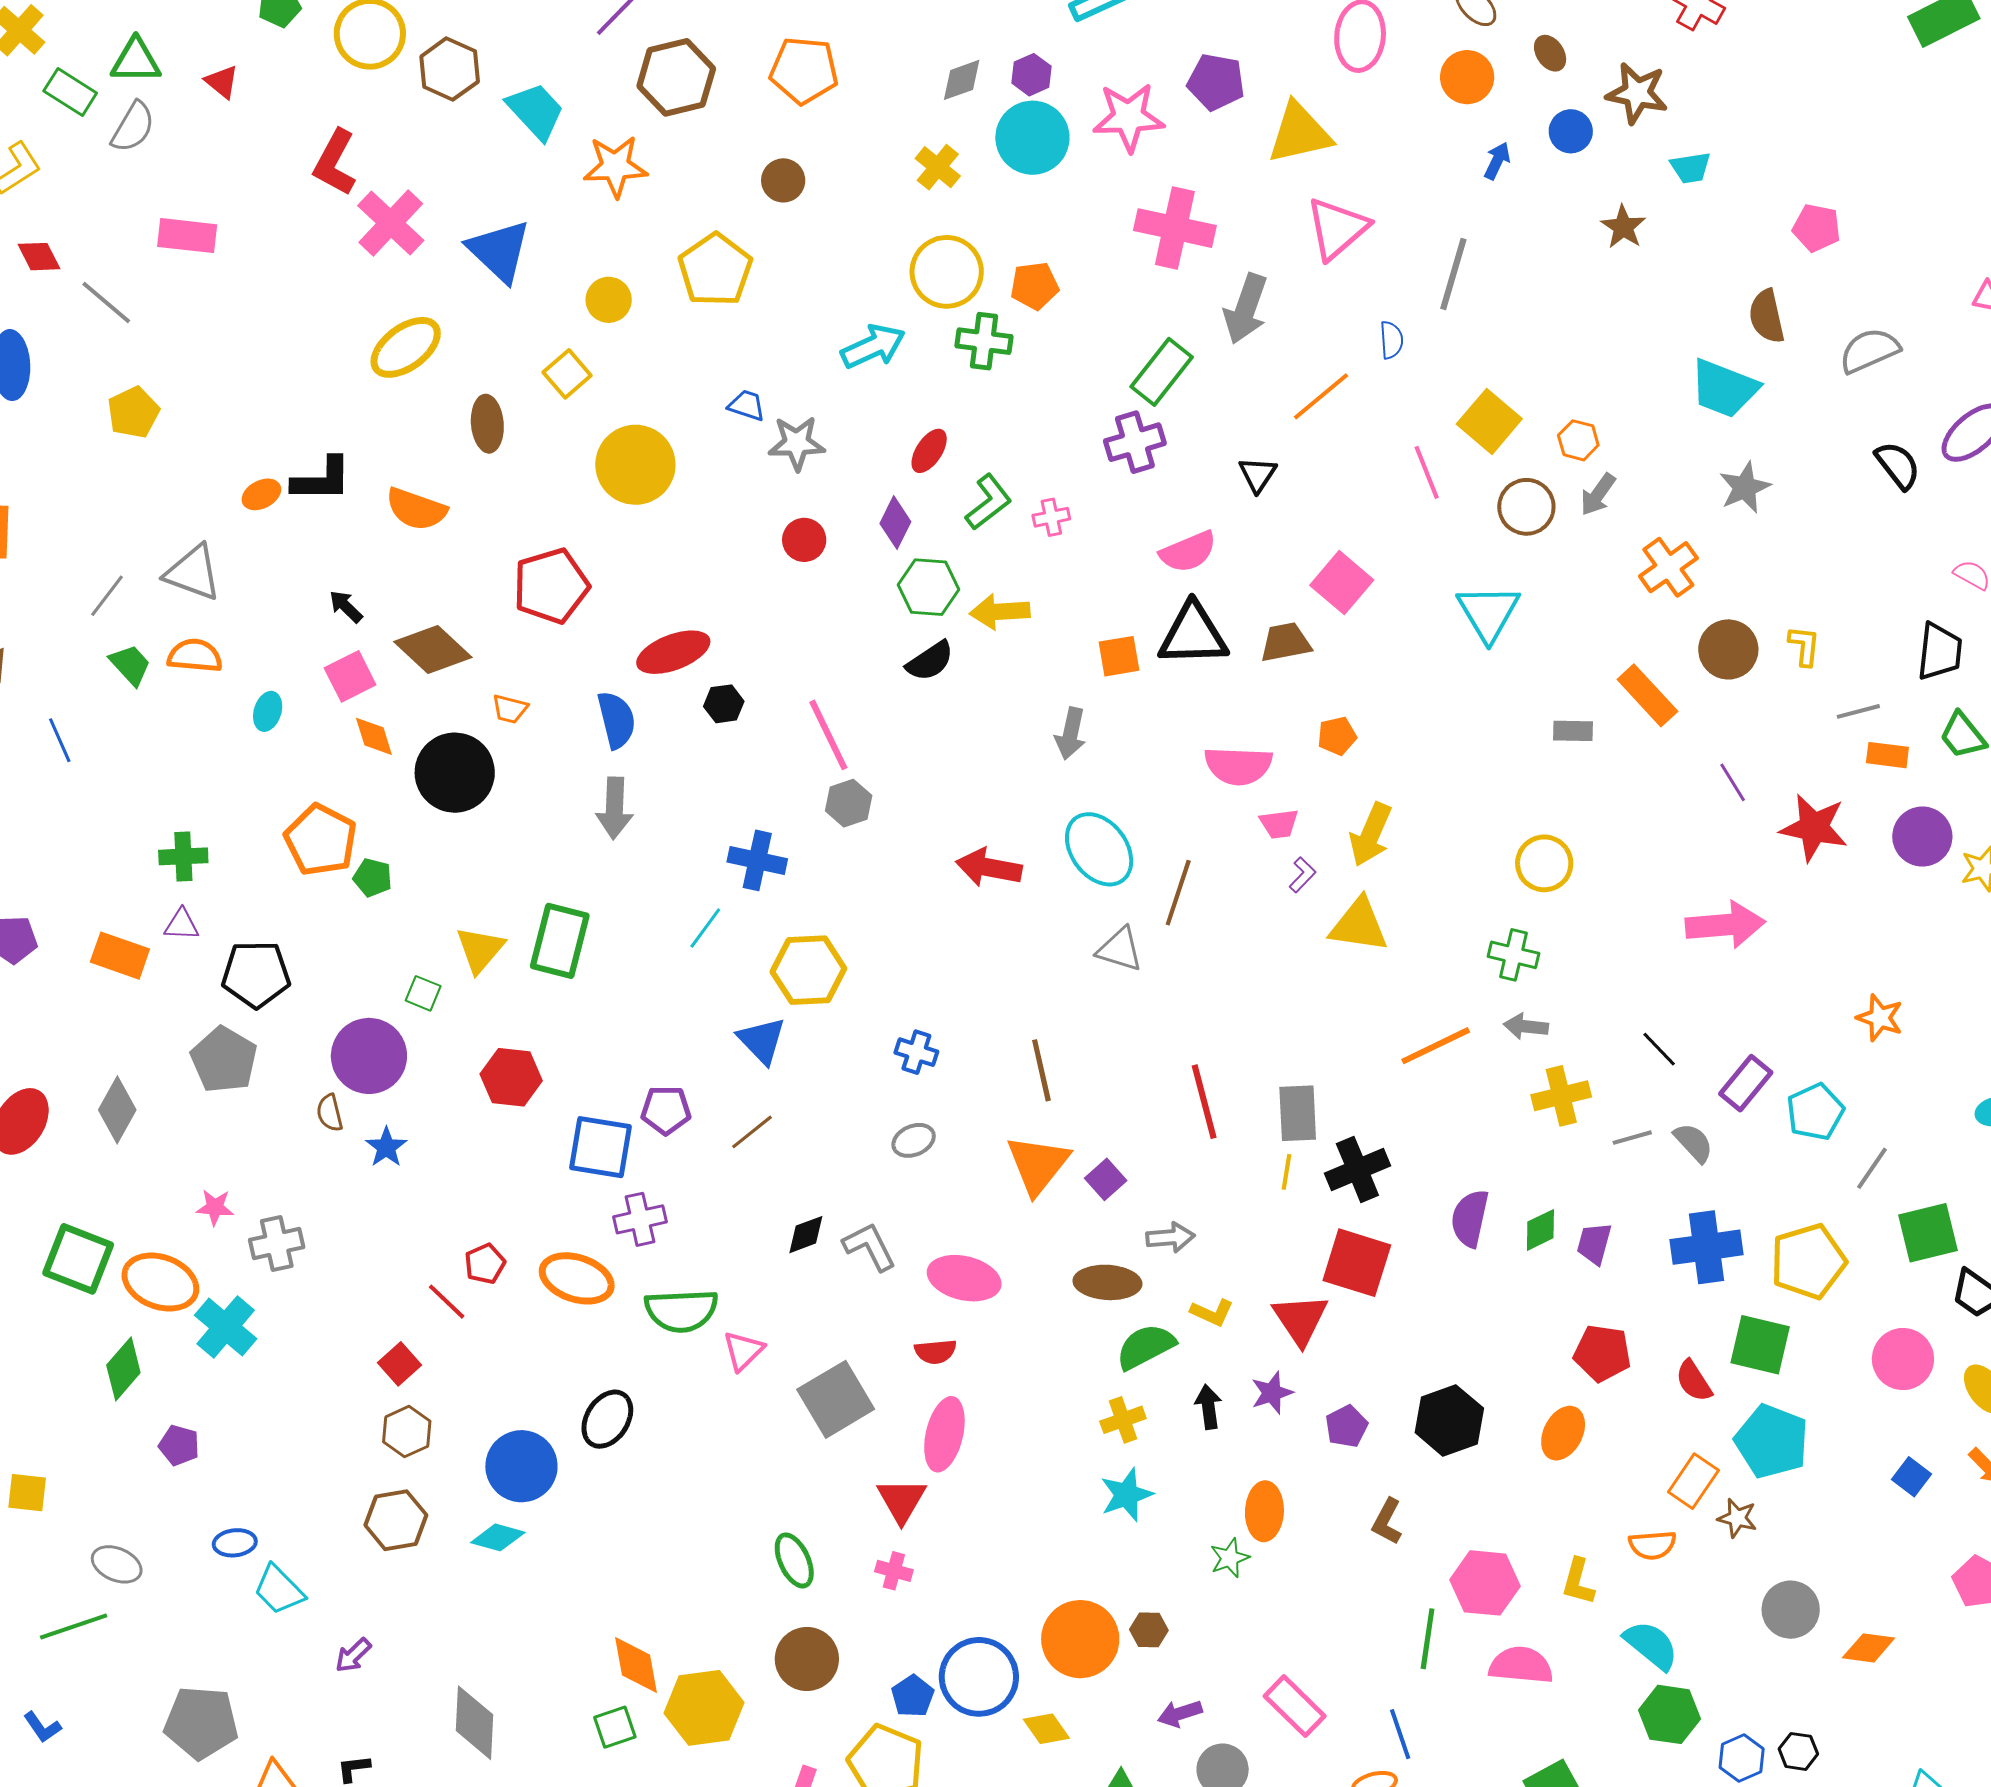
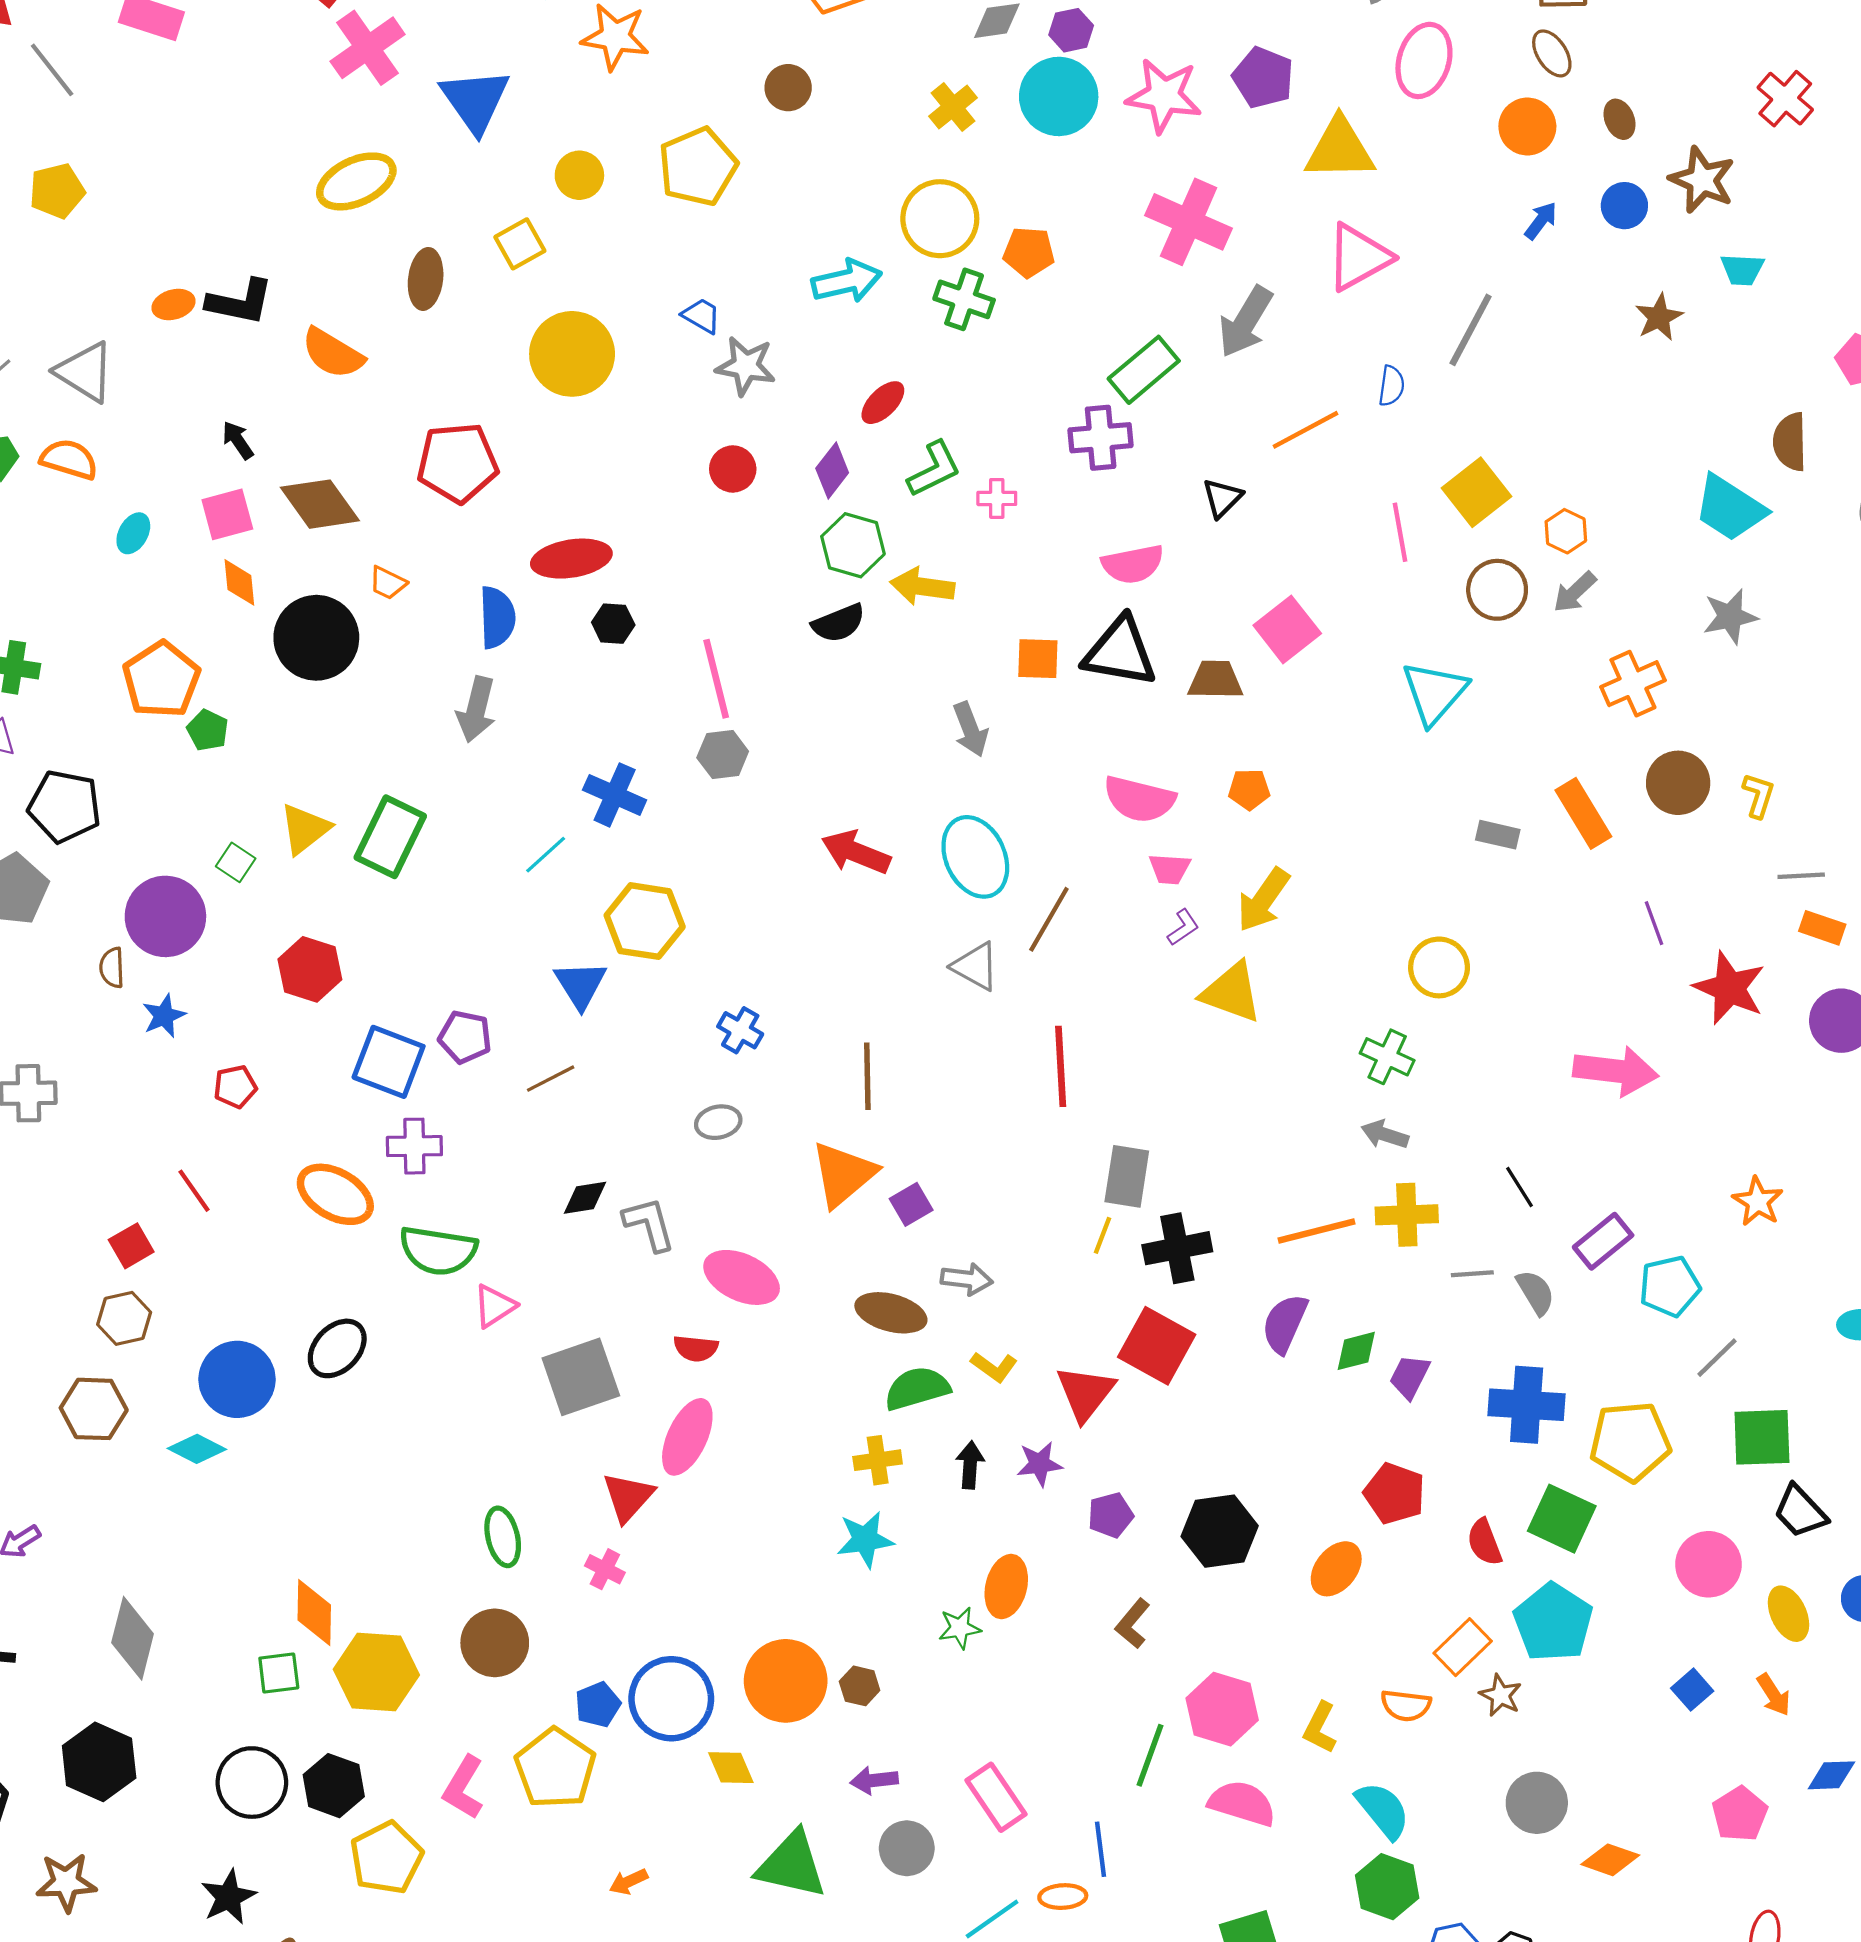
gray arrow: (1071, 734) -> (970, 729), turned -45
orange line: (1436, 1046) -> (1317, 1231), moved
red line: (1204, 1102) -> (1061, 1066), moved
red pentagon: (485, 1264) -> (235, 1087), moved

